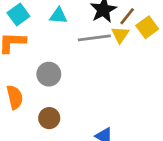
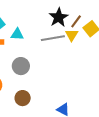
cyan triangle: (58, 16) -> (17, 34), moved

